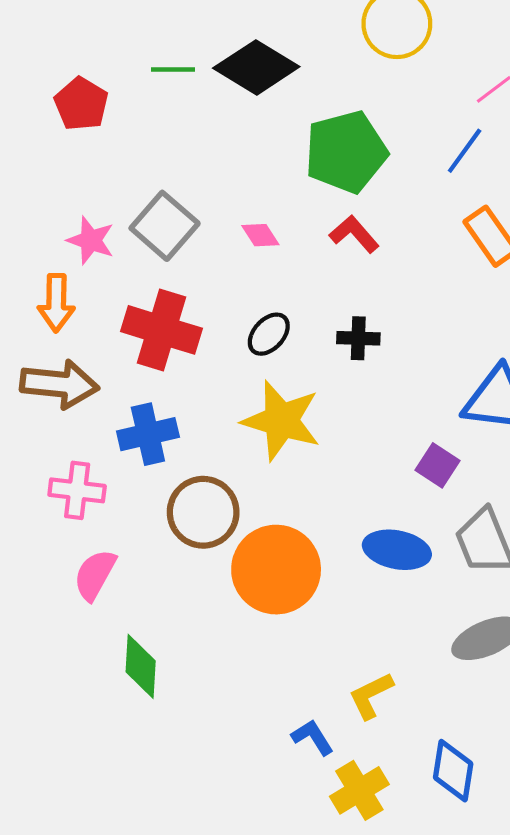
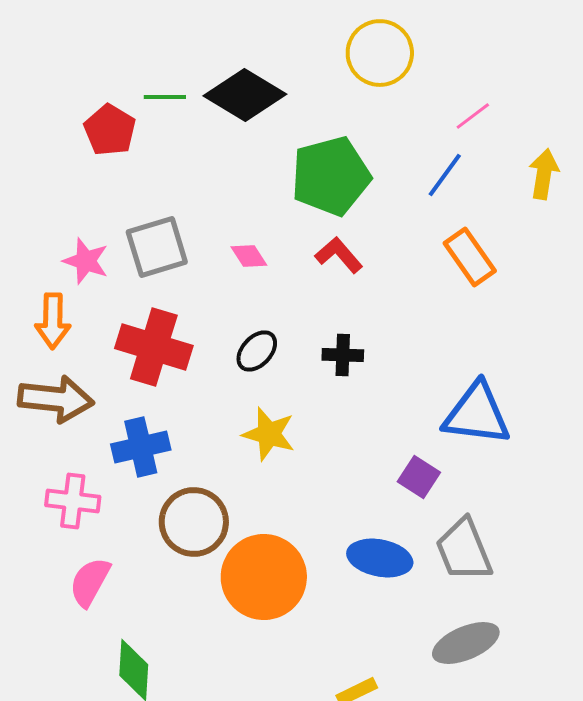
red pentagon: (81, 104) -> (110, 130), moved
gray square: (165, 226) -> (157, 247), turned 32
yellow star: (281, 421) -> (269, 434), size x0.7

